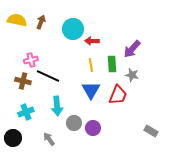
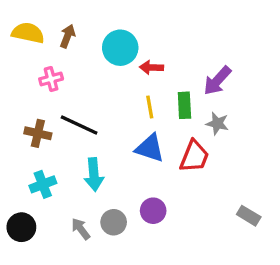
pink cross: (31, 60) -> (51, 79), moved
blue triangle: (91, 90) -> (150, 148), turned -42
gray circle: (74, 123) -> (114, 222), moved

